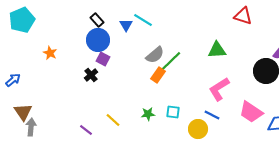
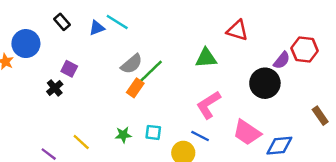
red triangle: (243, 16) -> (237, 30), moved
blue triangle: (126, 25) -> (97, 28), turned 40
blue circle: (98, 40) -> (26, 44), moved

